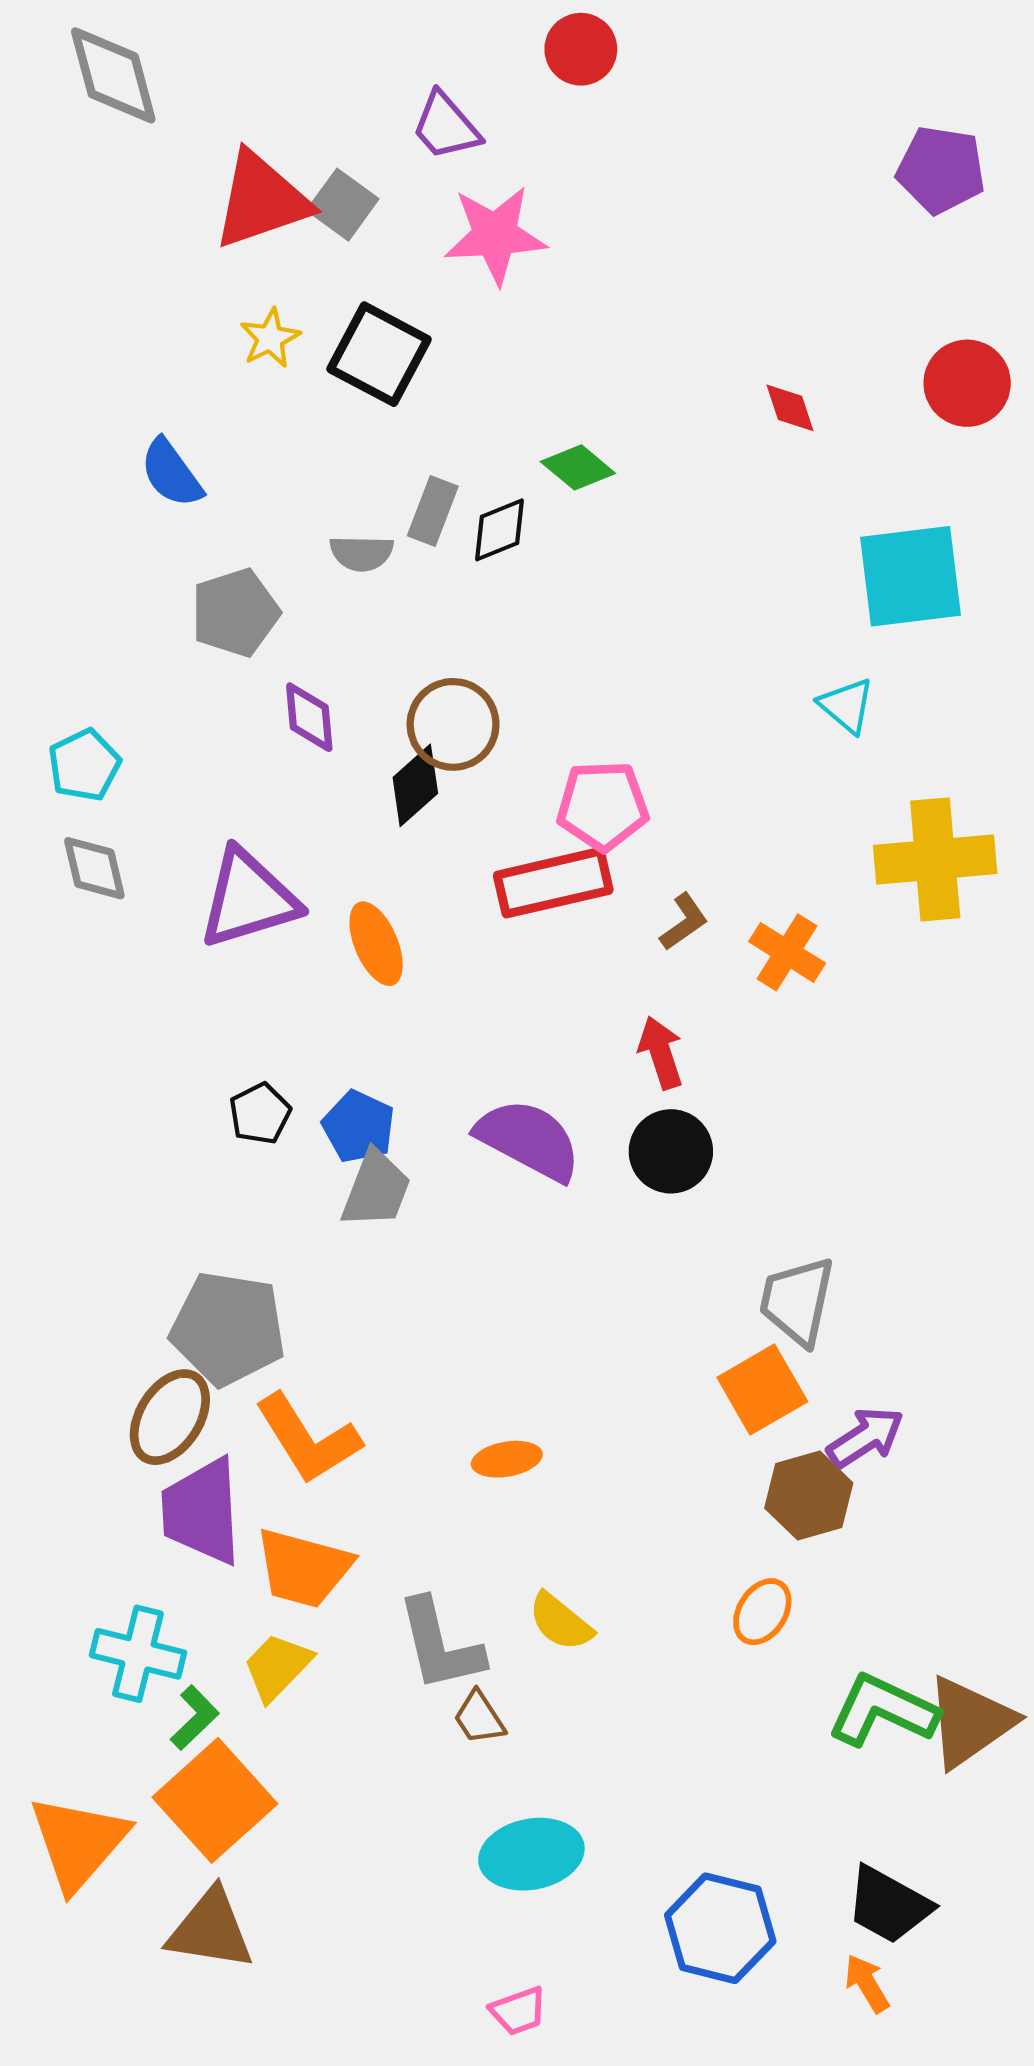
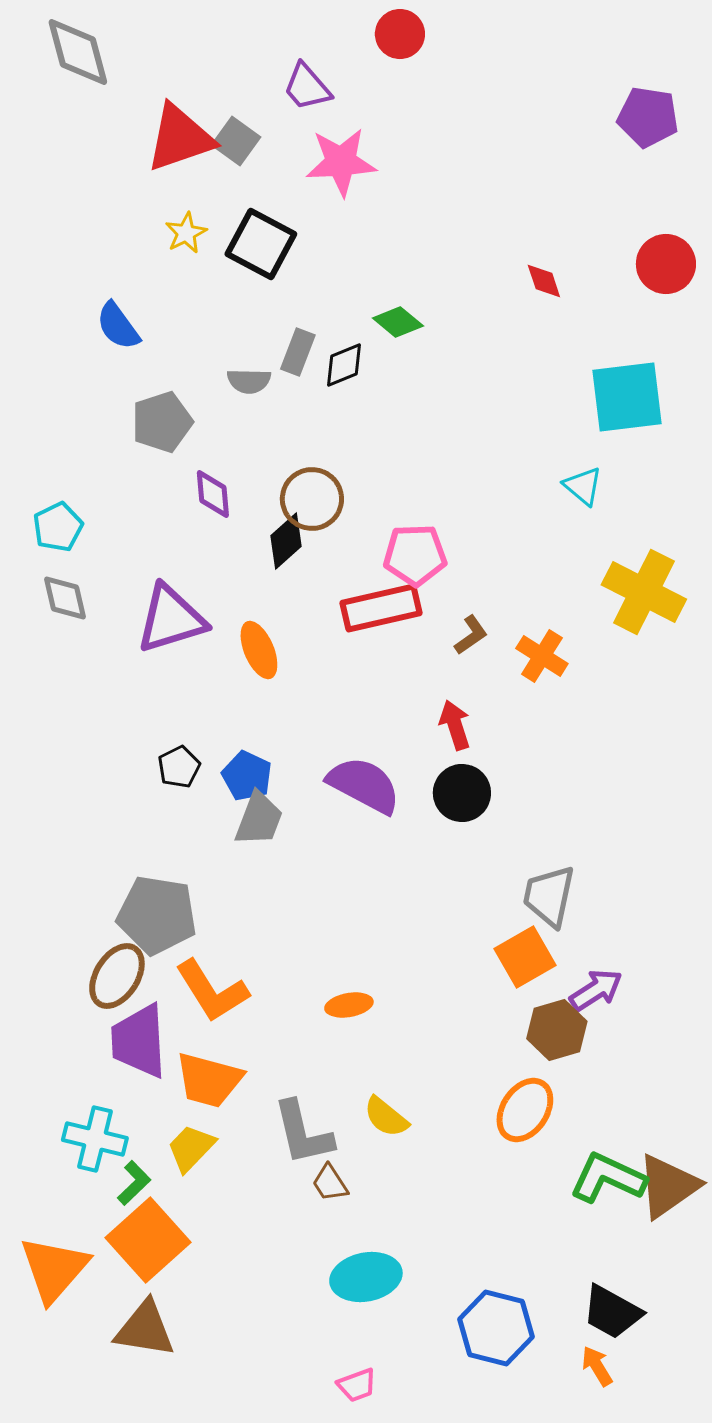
yellow cross: (935, 859) -> (644, 592), turned 32
orange ellipse: (762, 1612) -> (525, 1110), size x1.4

